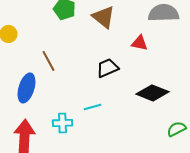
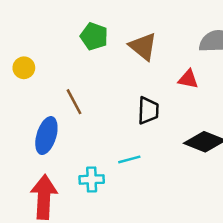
black trapezoid: (107, 68) -> (148, 110), turned 115

